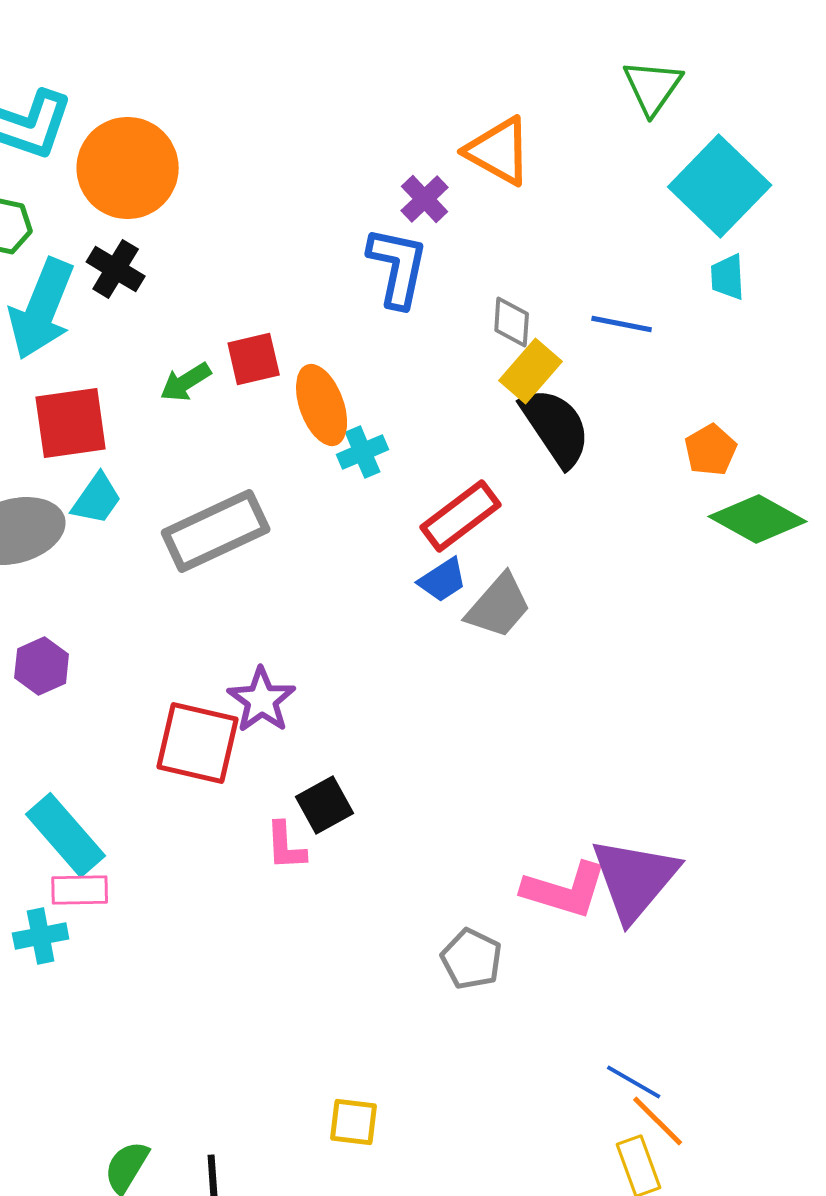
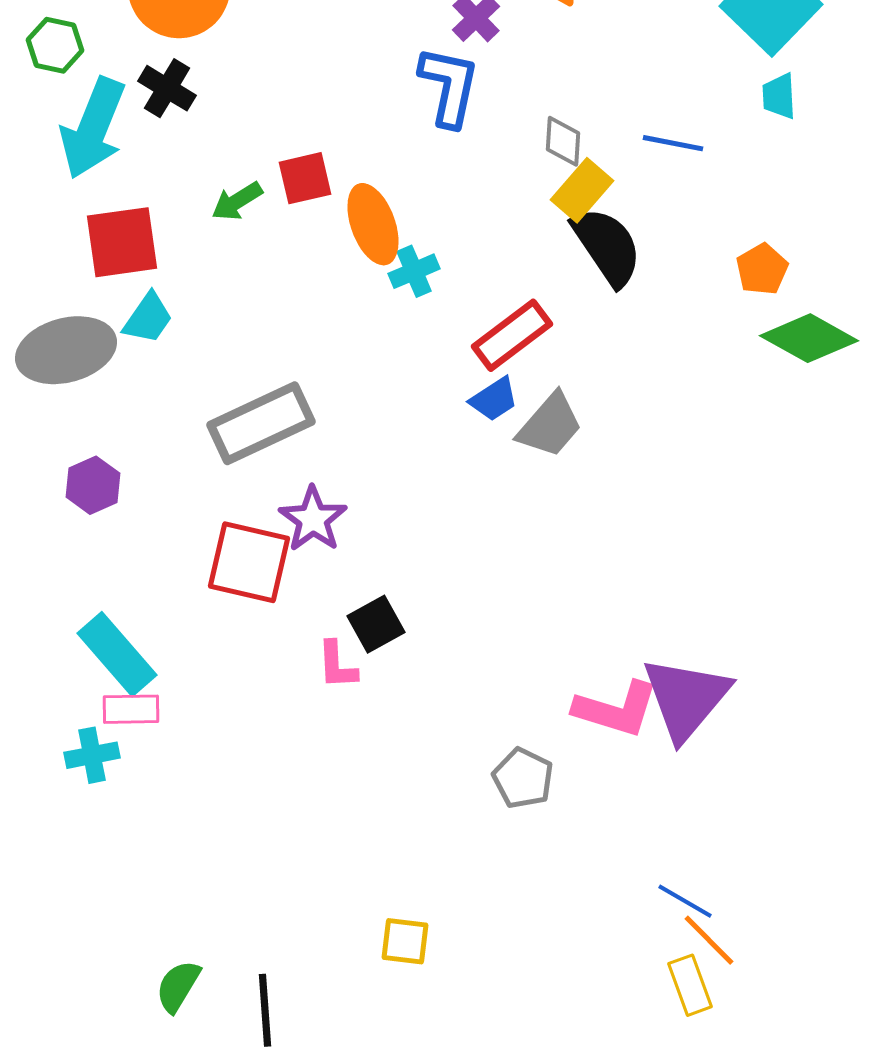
gray rectangle: (216, 531) -> (261, 423), moved

